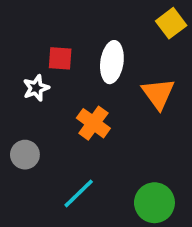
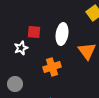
orange cross: (93, 123) -> (52, 67), turned 36

